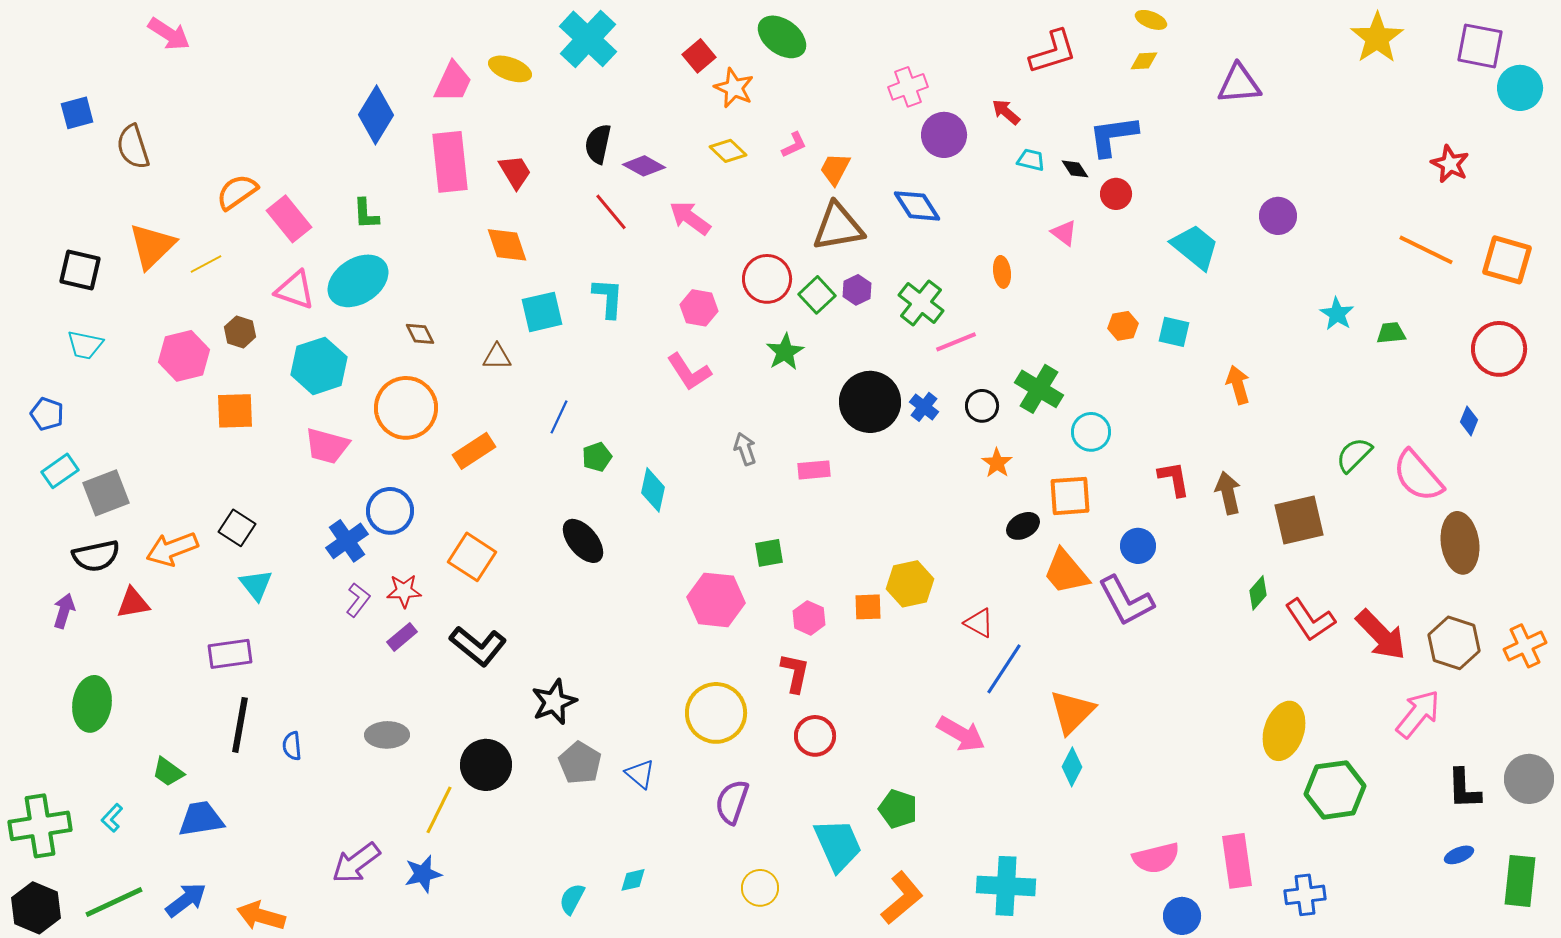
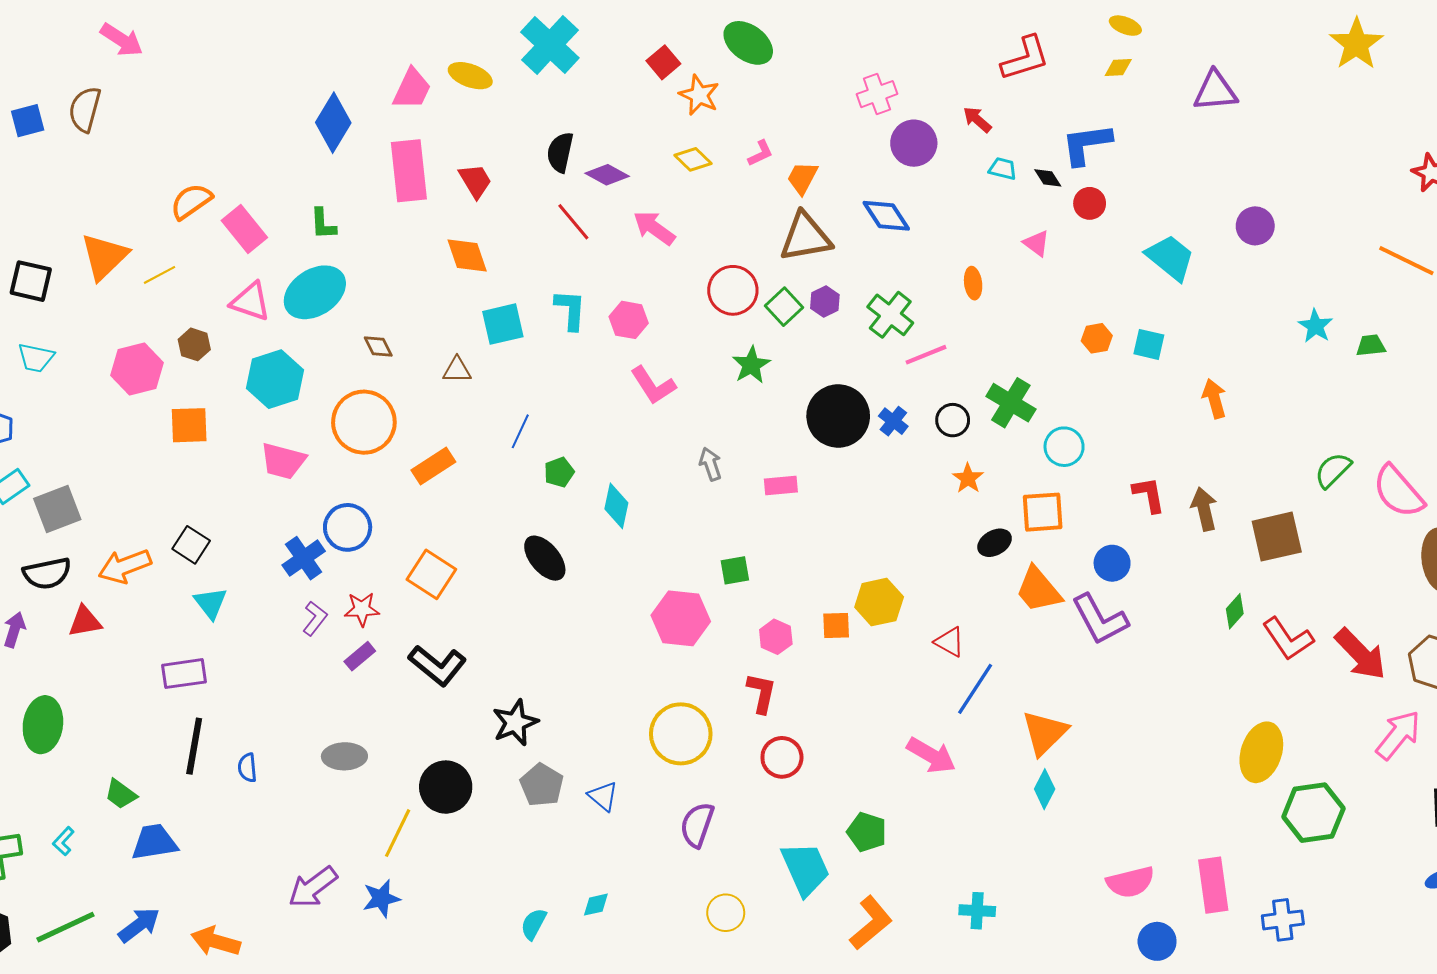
brown semicircle: (133, 147) -> (85, 109), moved, turned 33
pink hexagon: (699, 308) -> (629, 320), moved
cyan cross: (1006, 886) -> (977, 911), size x0.6

